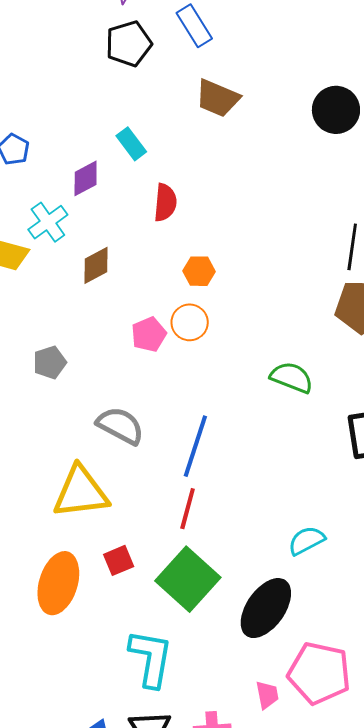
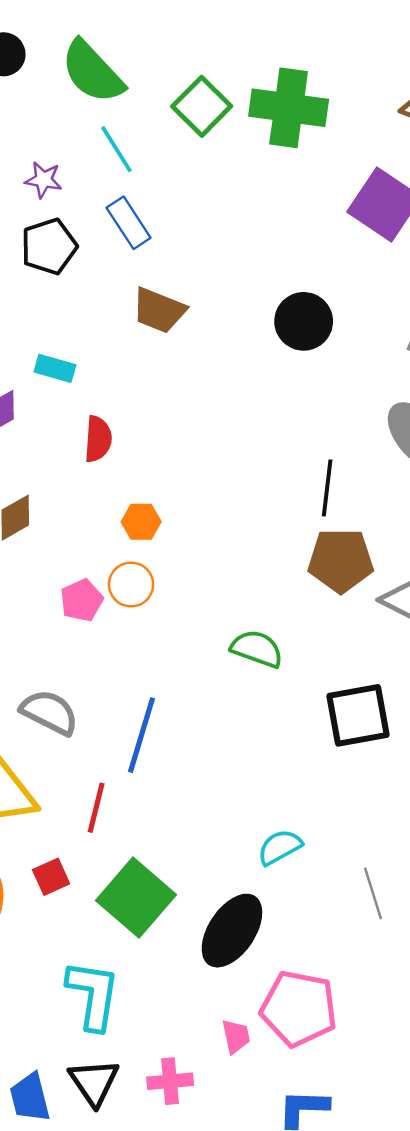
cyan rectangle: (131, 144) -> (55, 368), turned -36
red line: (188, 509) -> (96, 808), moved

